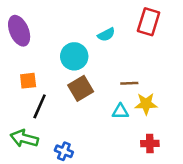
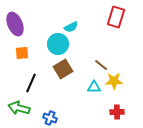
cyan semicircle: (106, 35) -> (71, 27), moved
orange square: (28, 81) -> (22, 53), moved
brown line: (129, 83) -> (101, 65), turned 40

